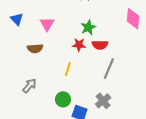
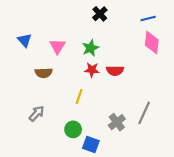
green star: (88, 27) -> (90, 48), moved
gray line: (109, 69) -> (144, 113), moved
gray cross: (103, 101) -> (117, 122), moved

